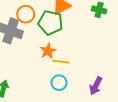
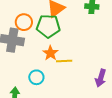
cyan circle: (59, 83) -> (36, 77), moved

